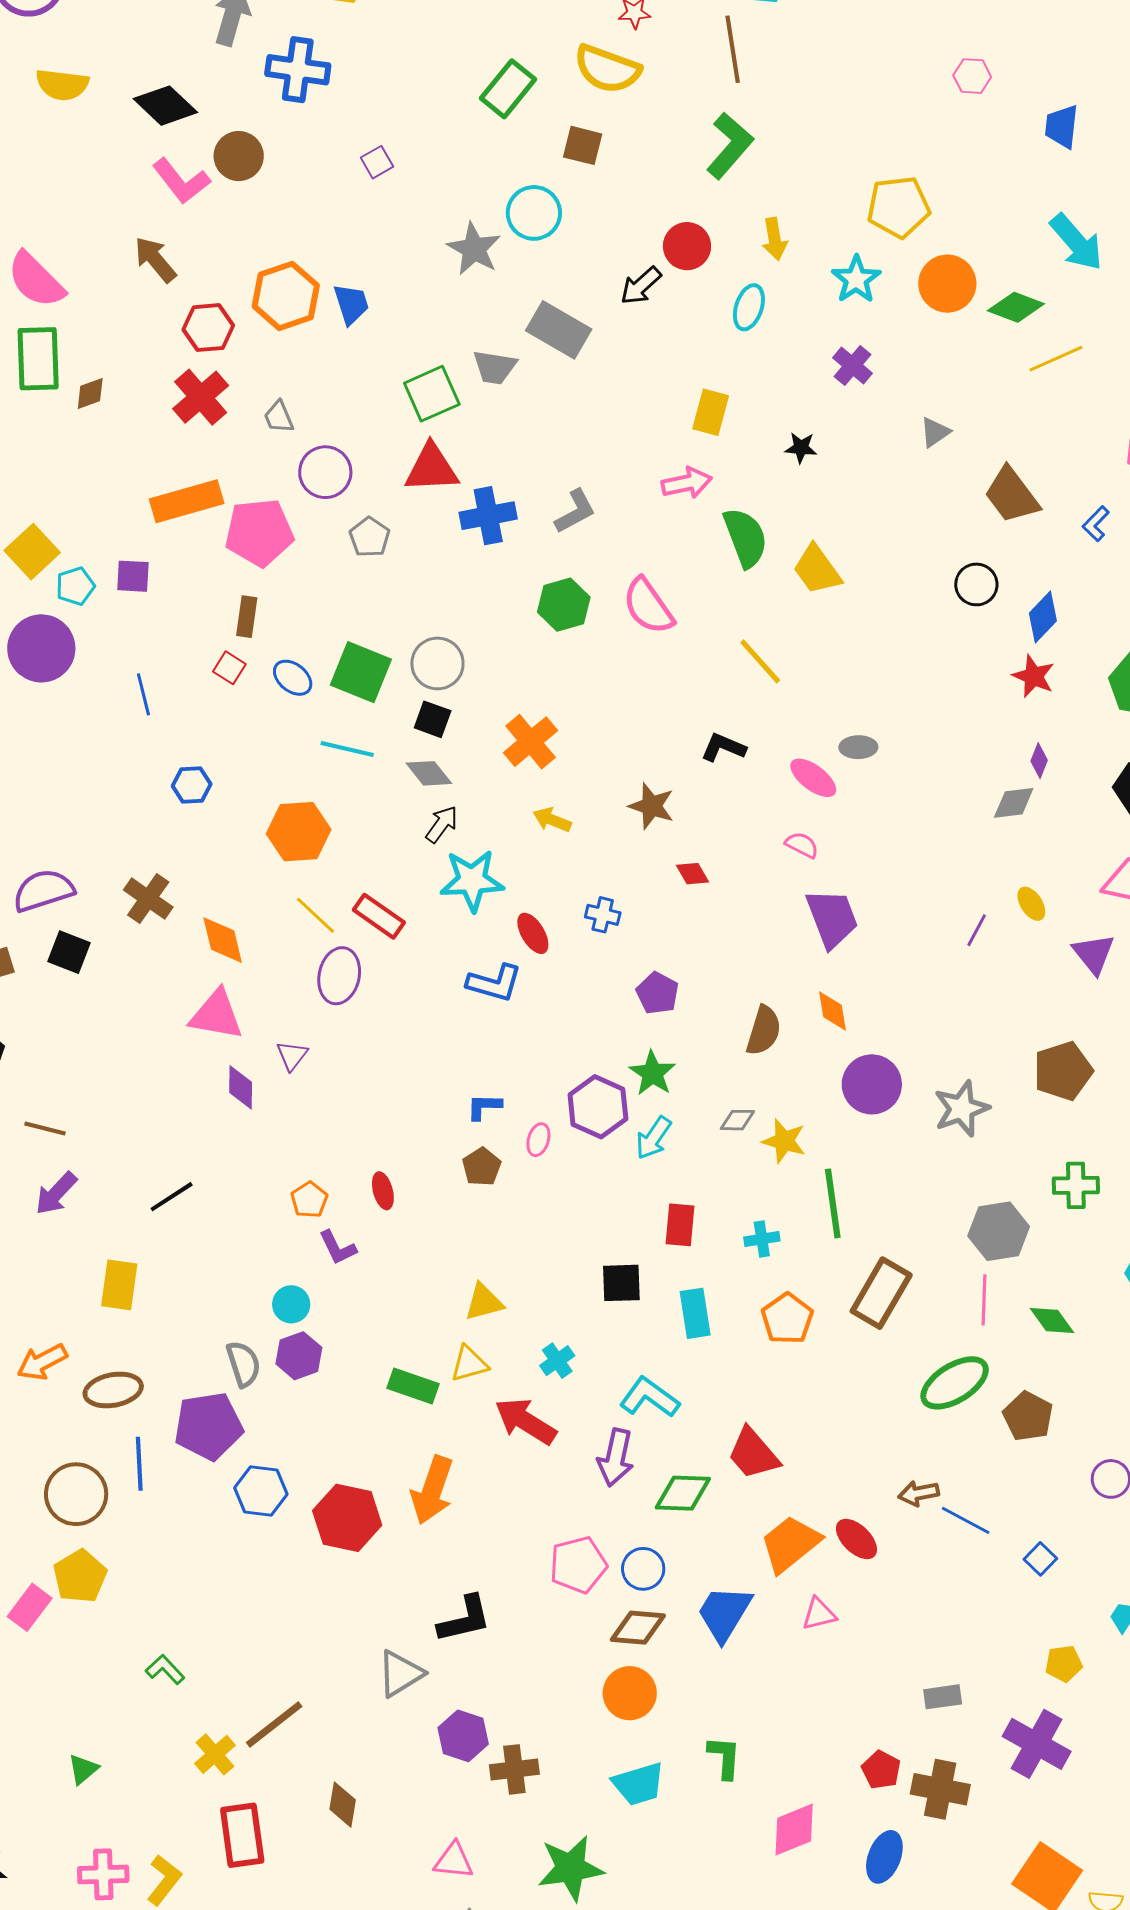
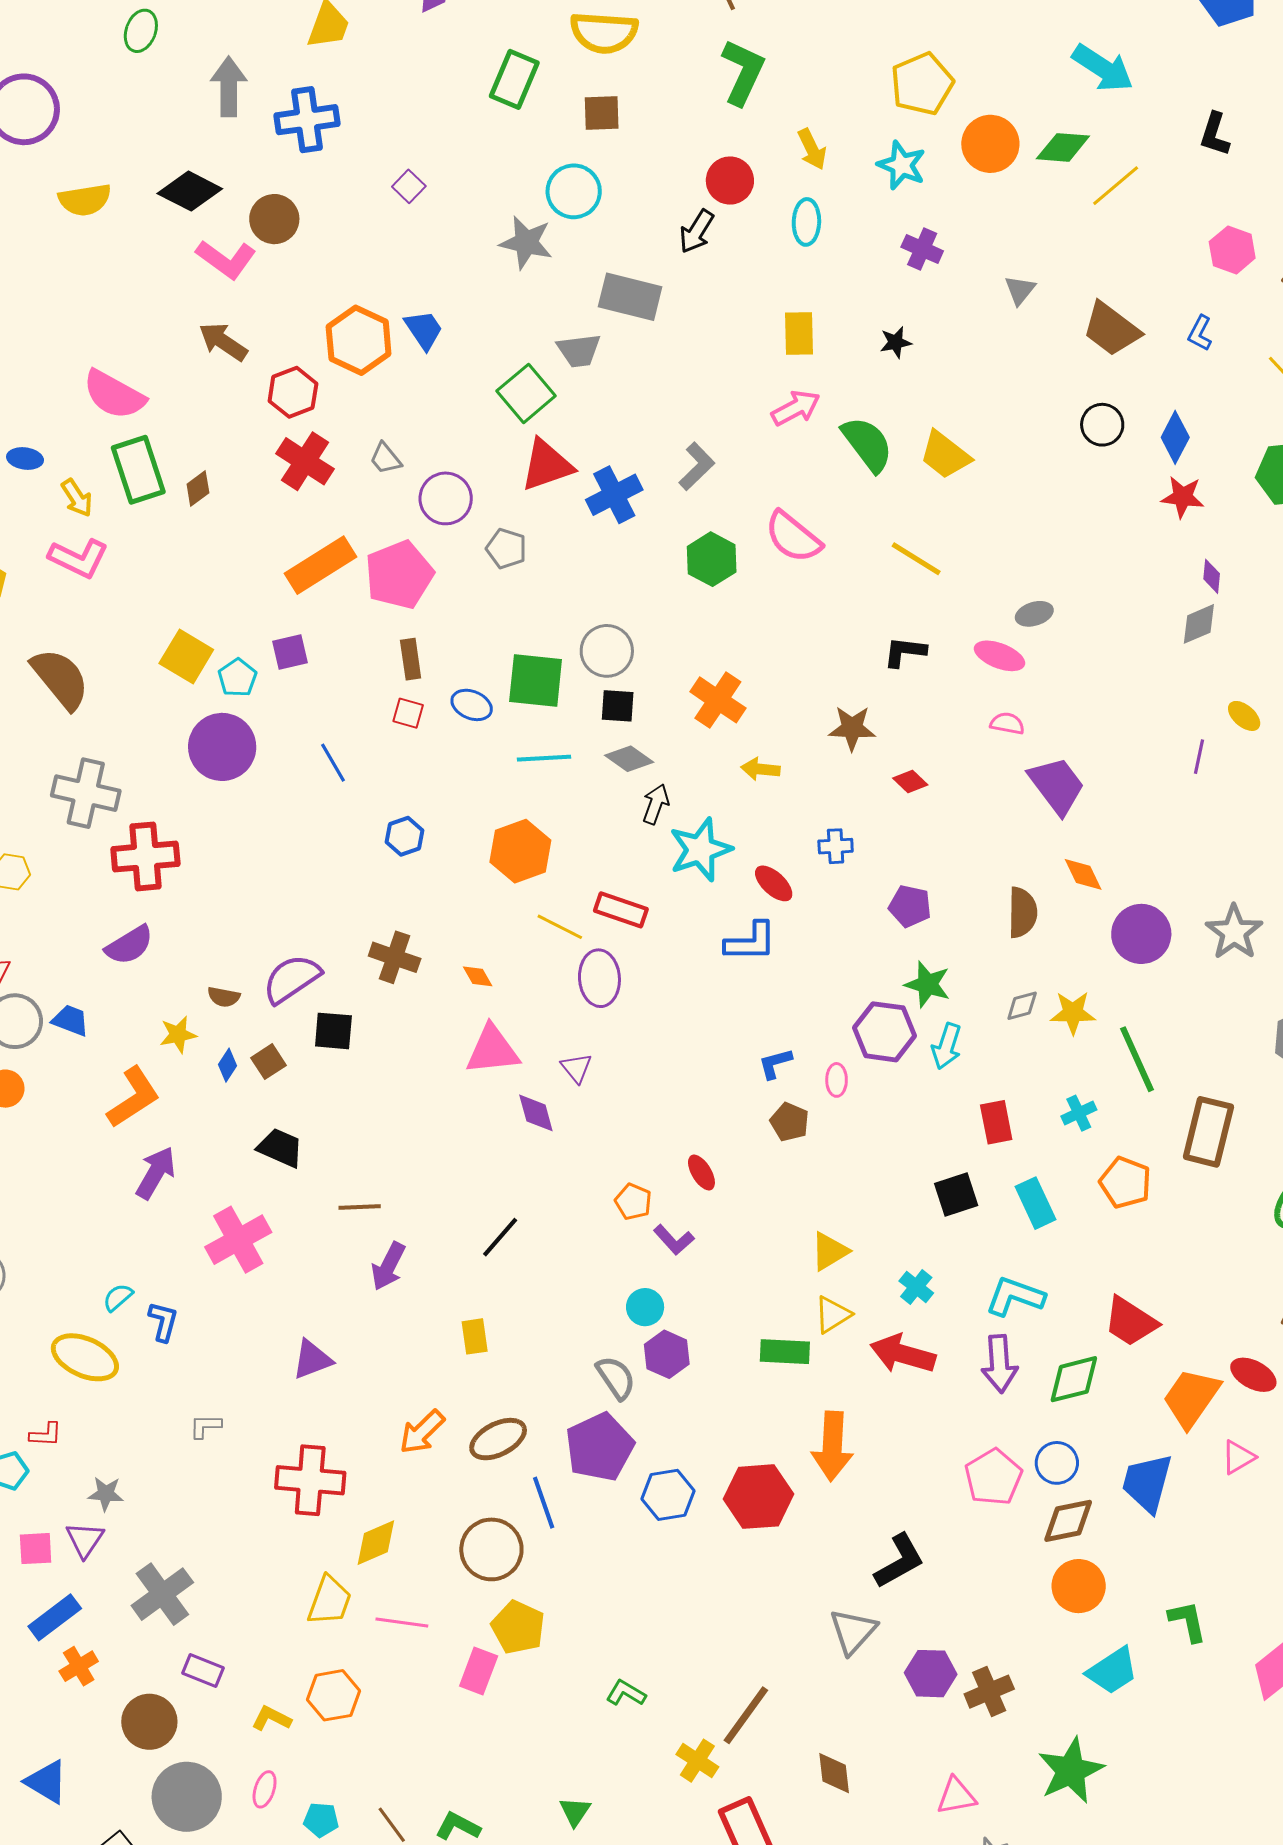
orange diamond: (223, 940) -> (478, 976), size x0.6
yellow rectangle: (119, 1285) -> (475, 1336), size x0.7

